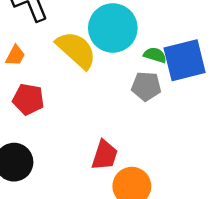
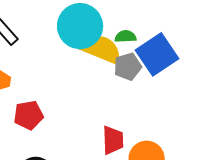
yellow semicircle: (76, 50) -> (101, 49), moved
blue square: (185, 60) -> (157, 54), moved

